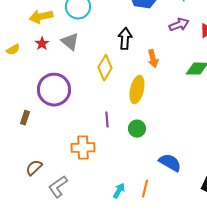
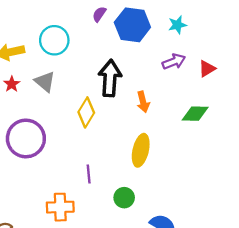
black arrow: (125, 39) -> (110, 78), size x1.4
yellow ellipse: (137, 90) -> (141, 150), moved
green circle: (137, 129) -> (124, 198), moved

